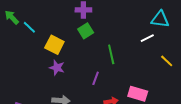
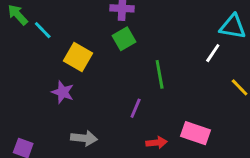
white line: (147, 38) -> (213, 53), turned -32
purple star: (57, 68) -> (63, 92), moved

